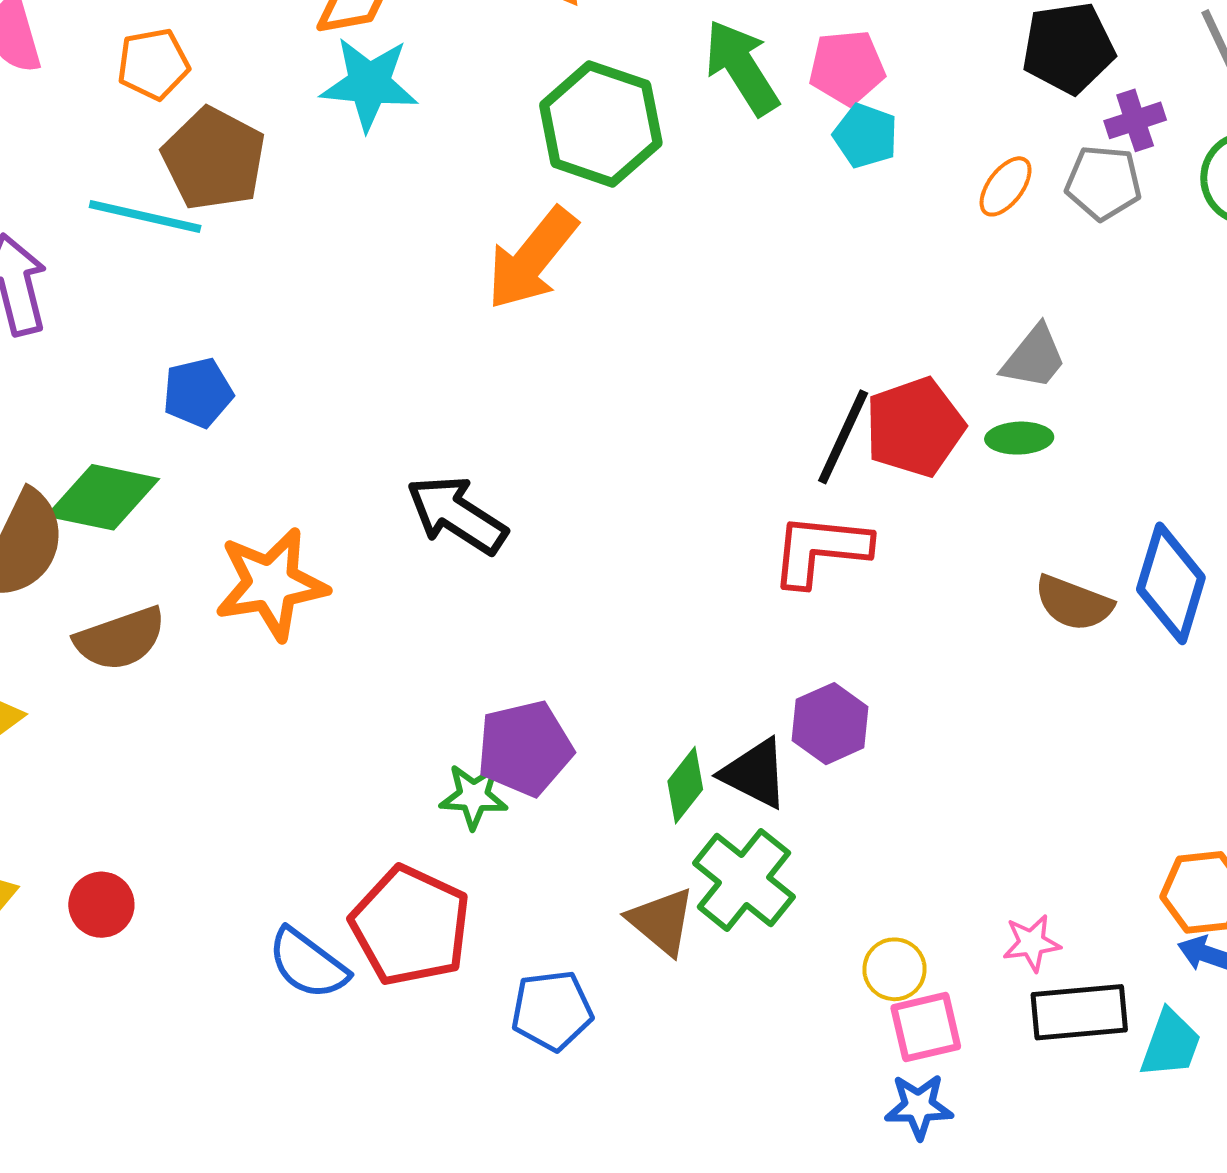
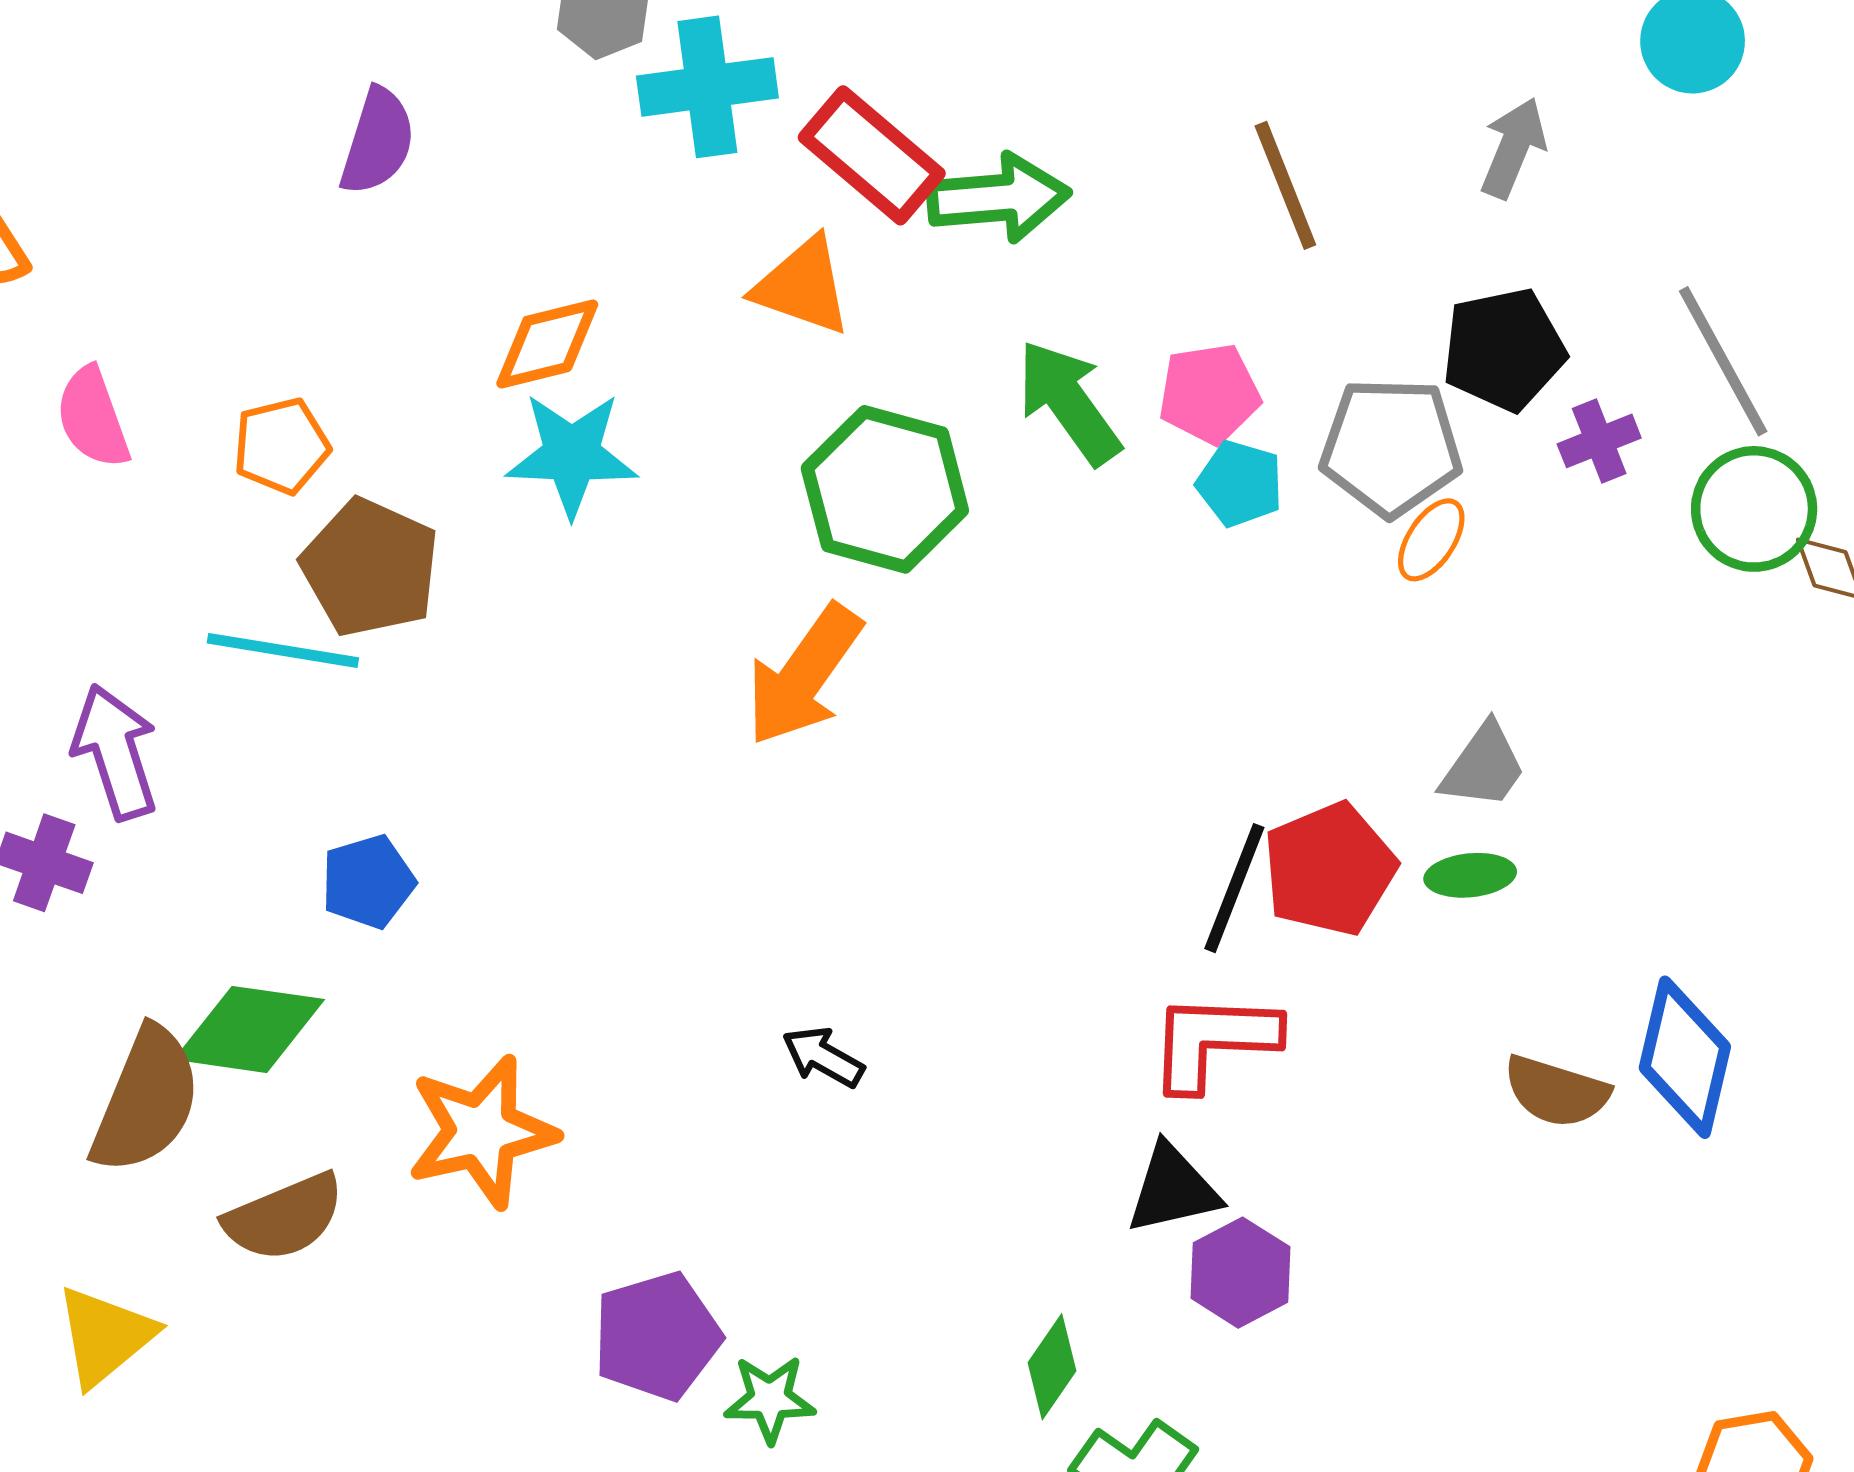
gray pentagon: (1103, 183) -> (1391, 447), moved, size x1.4
black arrow: (457, 515) -> (823, 1057), moved, size x0.6
purple pentagon: (525, 748) -> (657, 1336), moved
black triangle: (755, 773) -> (1173, 1189), moved, turned -36

